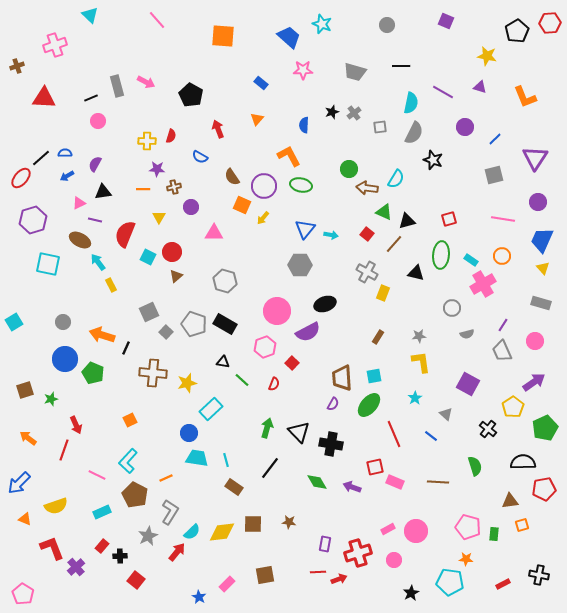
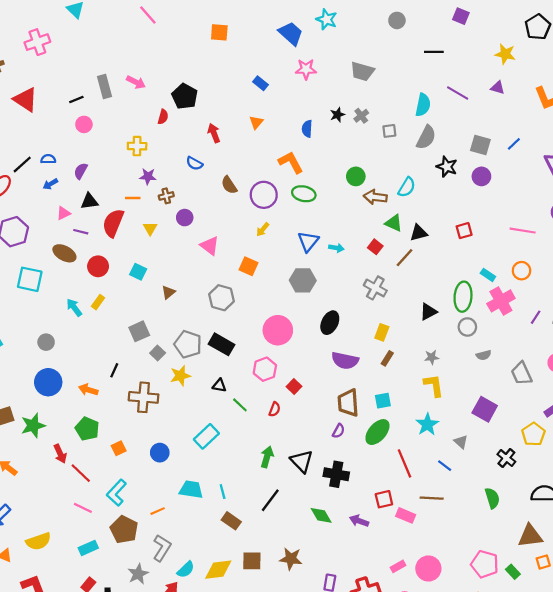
orange square: (223, 36) -> (219, 32), size x0.7
black line: (401, 66) -> (434, 52), moved
red triangle: (44, 98) -> (25, 100), turned 30
purple circle: (465, 127) -> (481, 176), moved
red semicircle: (171, 136) -> (163, 117), moved
gray square: (494, 175) -> (480, 145), moved, turned 30
orange square: (242, 205) -> (249, 266), moved
pink triangle: (214, 233) -> (210, 246), turned 36
red semicircle: (125, 234) -> (113, 223), moved
red circle: (172, 252) -> (98, 266), moved
green ellipse: (441, 255) -> (463, 297), moved
cyan arrow: (98, 262) -> (74, 307), moved
black triangle: (416, 273) -> (428, 312), moved, turned -42
yellow rectangle: (111, 285) -> (98, 302), turned 64
yellow rectangle: (383, 293) -> (382, 332), moved
black ellipse: (325, 304) -> (330, 323), turned -45
purple line: (503, 325) -> (536, 317), moved
purple semicircle: (308, 332) -> (345, 361), moved, turned 40
orange arrow: (102, 335) -> (88, 390), moved, size x0.7
green pentagon: (93, 373) -> (87, 429), moved
yellow star: (187, 383) -> (180, 376), moved
cyan star: (415, 398) -> (427, 424), size x1.5
green star: (51, 399) -> (33, 426), size x1.6
blue circle: (189, 433) -> (160, 453), moved
red line: (64, 450) -> (81, 473), moved, turned -65
brown line: (438, 482) -> (432, 498), moved
brown triangle: (510, 501) -> (530, 536), size x1.4
brown star: (289, 522) -> (291, 559), size x1.5
green rectangle: (494, 534) -> (513, 572), turned -48

